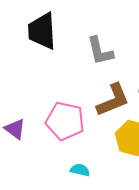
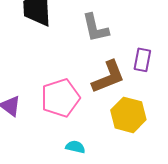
pink pentagon: (65, 121) -> (60, 98), turned -30

